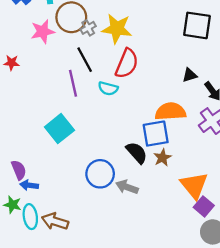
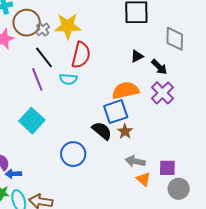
orange triangle: (194, 185) -> (144, 179), moved, size x0.6
gray arrow: (127, 187) -> (135, 161), moved
purple square: (204, 206) -> (167, 168), turned -30

